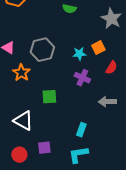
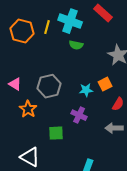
purple cross: (82, 78) -> (79, 115), moved
gray arrow: (107, 102) -> (114, 128), moved

